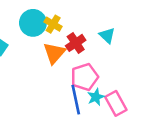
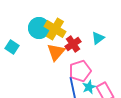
yellow cross: (53, 24) -> (55, 29), size x1.5
cyan triangle: (107, 35) -> (98, 38), turned 40

